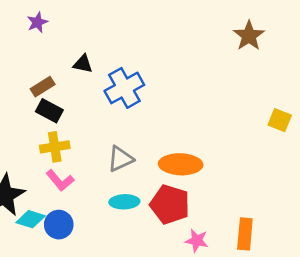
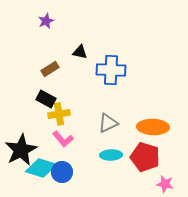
blue cross: (124, 88) -> (111, 70), turned 32
black rectangle: (49, 111) -> (46, 99), moved
cyan diamond: (31, 219) -> (41, 168), size x1.4

